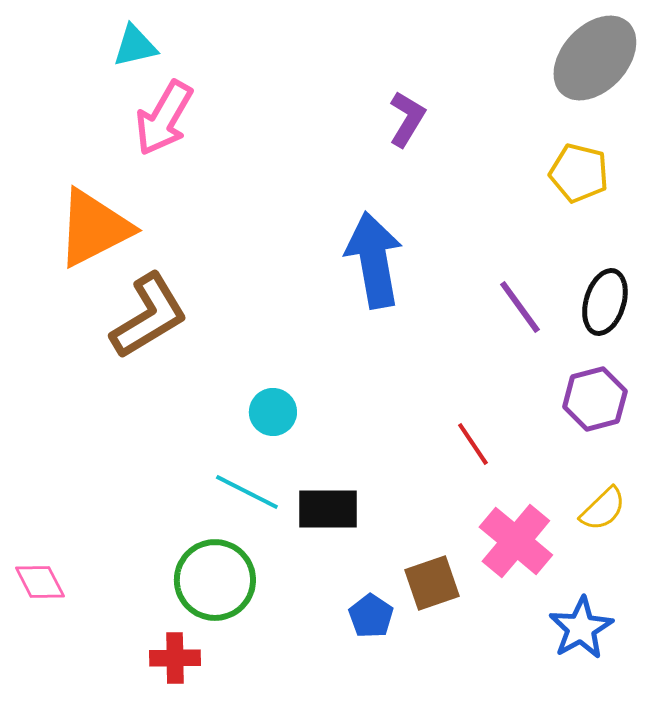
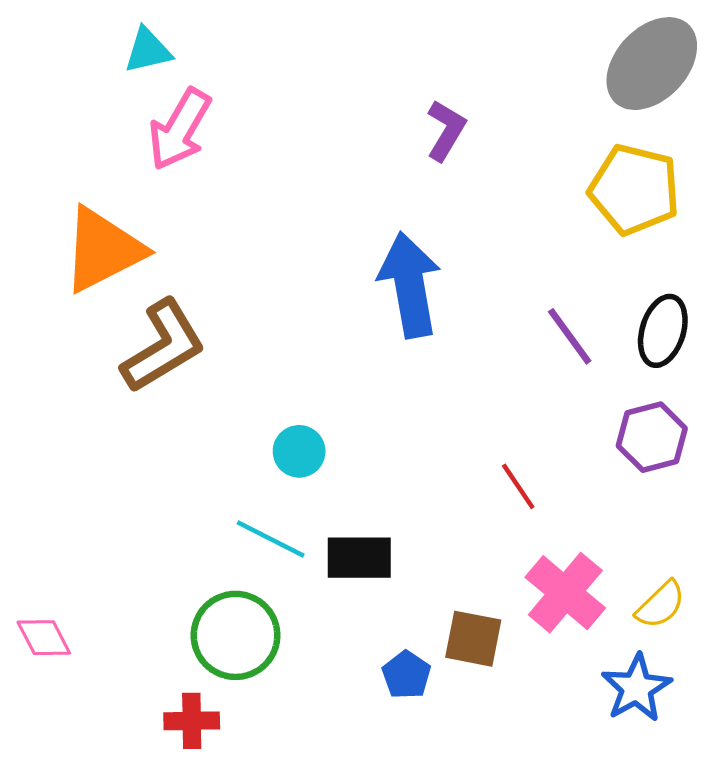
yellow pentagon: (579, 173) -> (634, 190), size x1.4
yellow semicircle: (603, 509) -> (661, 605), moved
brown square: (432, 583) -> (473, 639), turned 30

